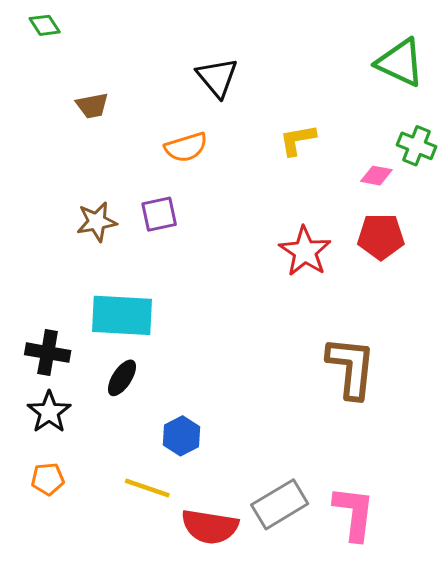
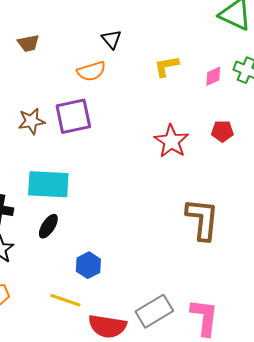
black triangle: (217, 77) -> (111, 39), moved, size x0.7
pink diamond: (376, 176) -> (213, 76), moved, turned -35
purple square: (159, 214) -> (73, 116), size x1.5
red pentagon: (381, 237) -> (222, 131), size x0.7

